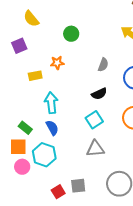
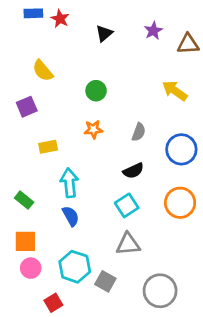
orange star: (57, 63) -> (93, 129), moved
green rectangle: (25, 128) -> (24, 200), moved
cyan hexagon: (44, 155) -> (75, 267), moved
gray square: (78, 186) -> (105, 281), moved, turned 35
red square: (58, 192) -> (53, 303), moved

